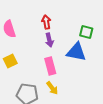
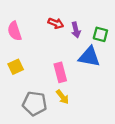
red arrow: (46, 22) -> (56, 23), turned 120
purple arrow: (49, 40) -> (76, 30), moved

